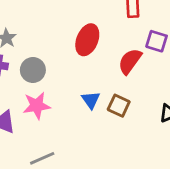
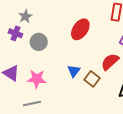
red semicircle: (130, 61) -> (110, 62), moved
pink star: (37, 106) -> (37, 79), moved

